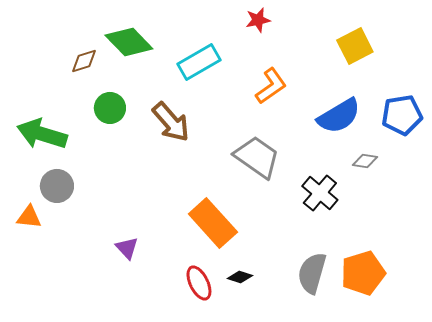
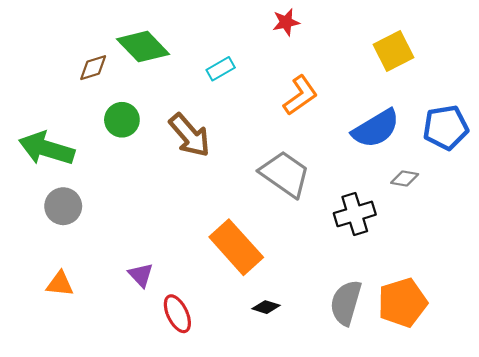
cyan rectangle: (199, 62) -> (221, 69), size x0.6
black cross: (320, 193) -> (355, 214), turned 33
orange triangle: (29, 217) -> (60, 284), moved
red ellipse: (199, 283) -> (177, 314), moved

